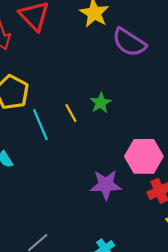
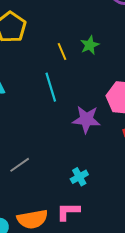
cyan line: (40, 125) -> (51, 87), moved

